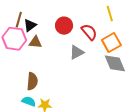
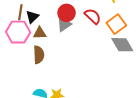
gray triangle: (77, 52) -> (64, 24), moved
brown semicircle: (32, 81) -> (39, 55), moved

